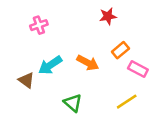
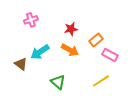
red star: (108, 16) -> (71, 29), moved

